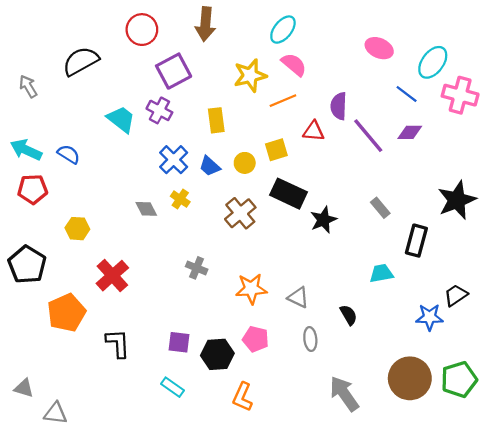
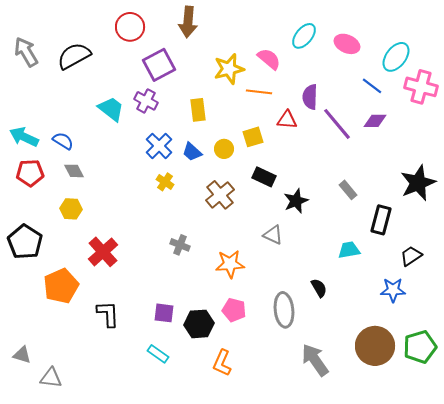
cyan ellipse: (283, 30) -> (304, 36), moved
gray arrow: (28, 86) -> (26, 52), moved, size x1.4
orange line: (283, 101) -> (259, 92), turned 30
black rectangle: (288, 194) -> (264, 177), size x0.7
gray diamond: (146, 209) -> (74, 171), moved
black trapezoid: (456, 295) -> (411, 256), moved
gray triangle: (298, 297) -> (273, 235), moved
gray ellipse: (310, 339) -> (284, 310), size x1.6

